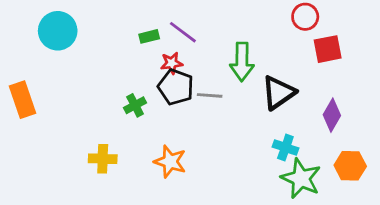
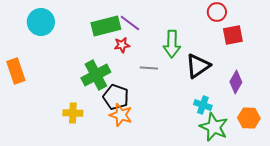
green rectangle: (149, 36) -> (106, 26), size x2.0
black pentagon: (176, 87) -> (116, 97), moved
green cross: (135, 105) -> (96, 75), size x1.8

